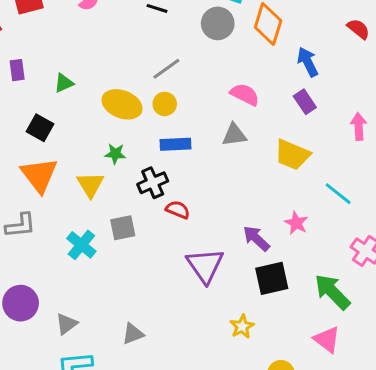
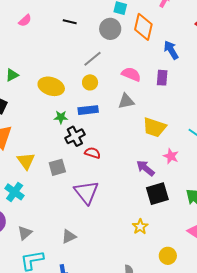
gray line: (166, 69) -> (92, 59), moved
purple rectangle: (305, 102) -> (162, 78), moved, turned 42
yellow circle: (165, 104) -> (90, 82), moved
green star: (115, 154) -> (61, 117), moved
yellow trapezoid: (292, 155) -> (154, 127), moved
yellow triangle: (90, 185) -> (26, 161), moved
cyan cross: (81, 245) -> (15, 192), moved
purple triangle: (205, 265) -> (86, 192), moved

